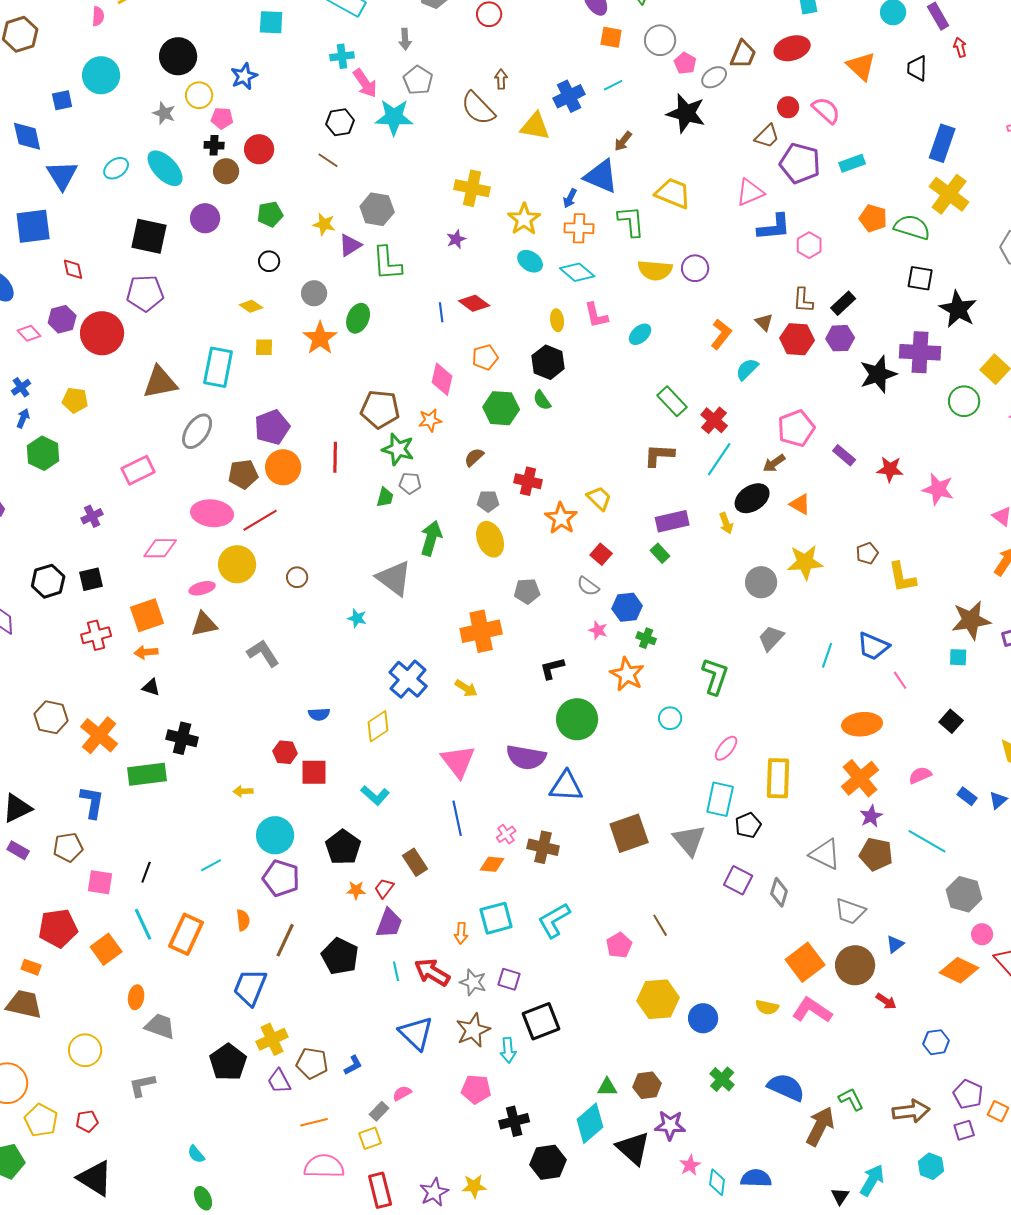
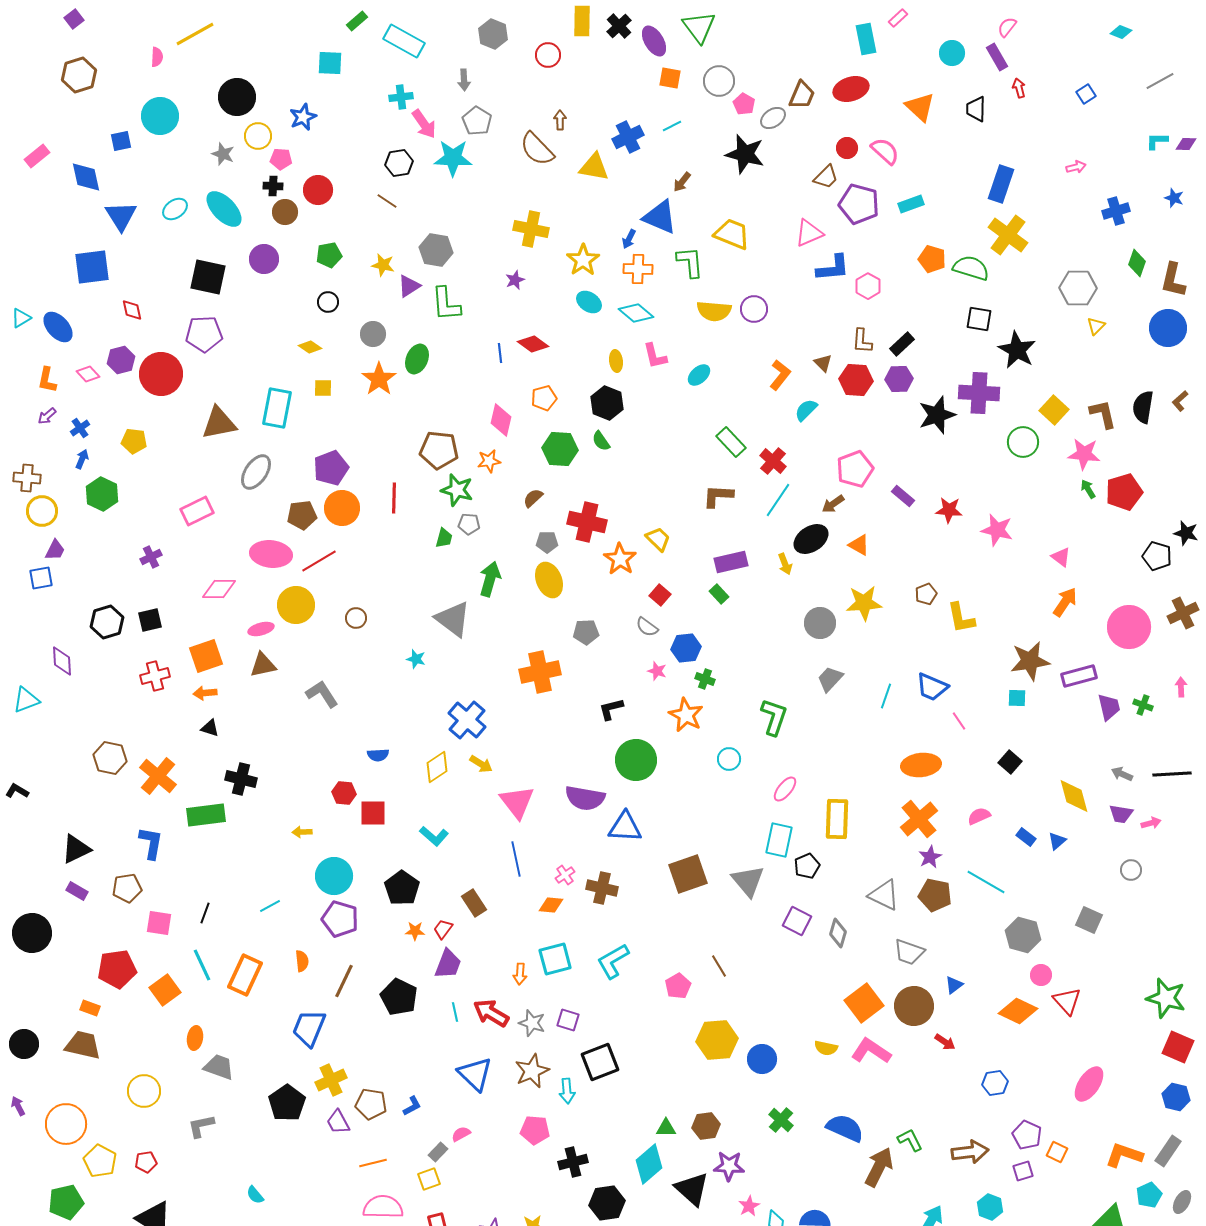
red cross: (528, 481) -> (587, 522), size x1.4
yellow arrow: (466, 688) -> (481, 764), moved

